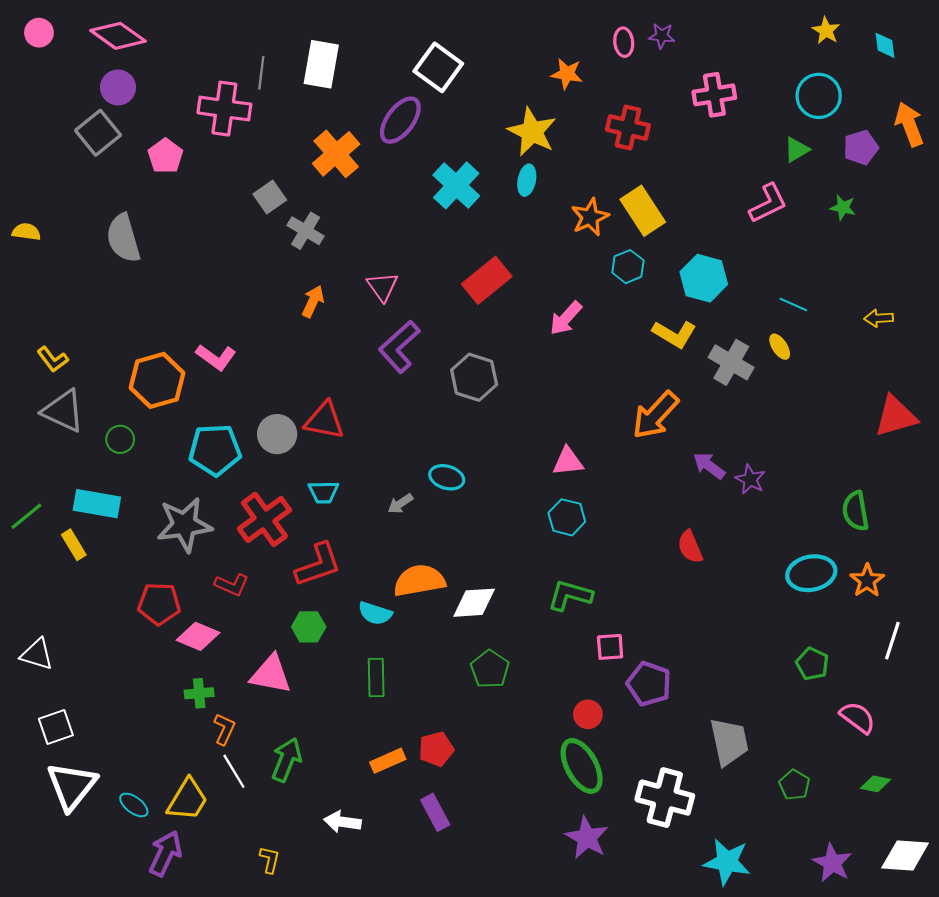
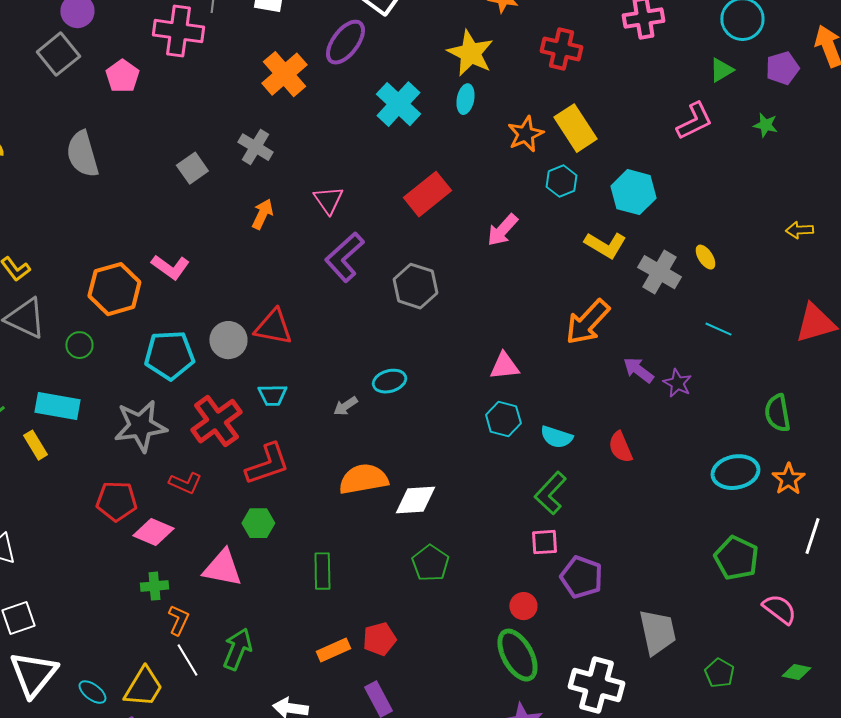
gray square: (270, 197) -> (192, 168), moved
cyan line: (793, 304) -> (718, 329), moved
cyan ellipse: (447, 477) -> (389, 381), turned -32
green L-shape: (570, 595) -> (550, 493), moved, turned -63
cyan semicircle: (375, 613) -> (556, 437), moved
green pentagon: (812, 664) -> (736, 558), size x1.4

